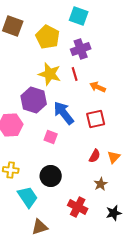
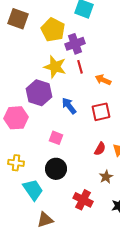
purple cross: (81, 49) -> (75, 44), moved
blue arrow: (64, 113) -> (69, 106), size x0.7
pink square: (51, 137) -> (56, 138), moved

